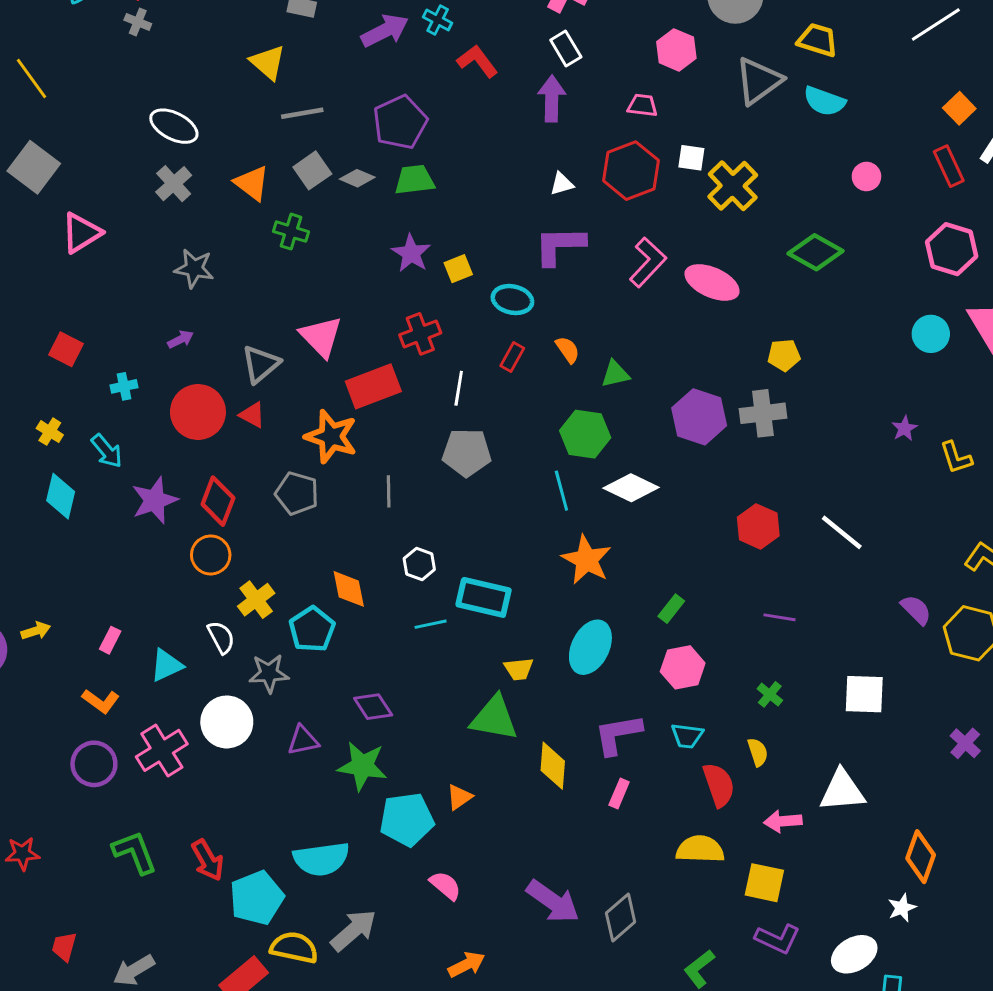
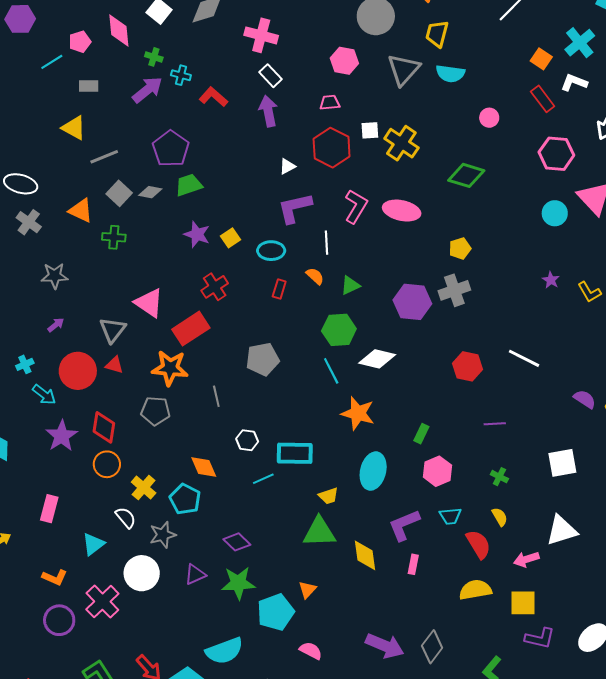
yellow trapezoid: (818, 40) -> (437, 34), turned -80
white line: (459, 388) -> (327, 243), moved
cyan arrow: (107, 451) -> (44, 395), moved
pink rectangle: (110, 640) -> (49, 509), moved, size x1.5

